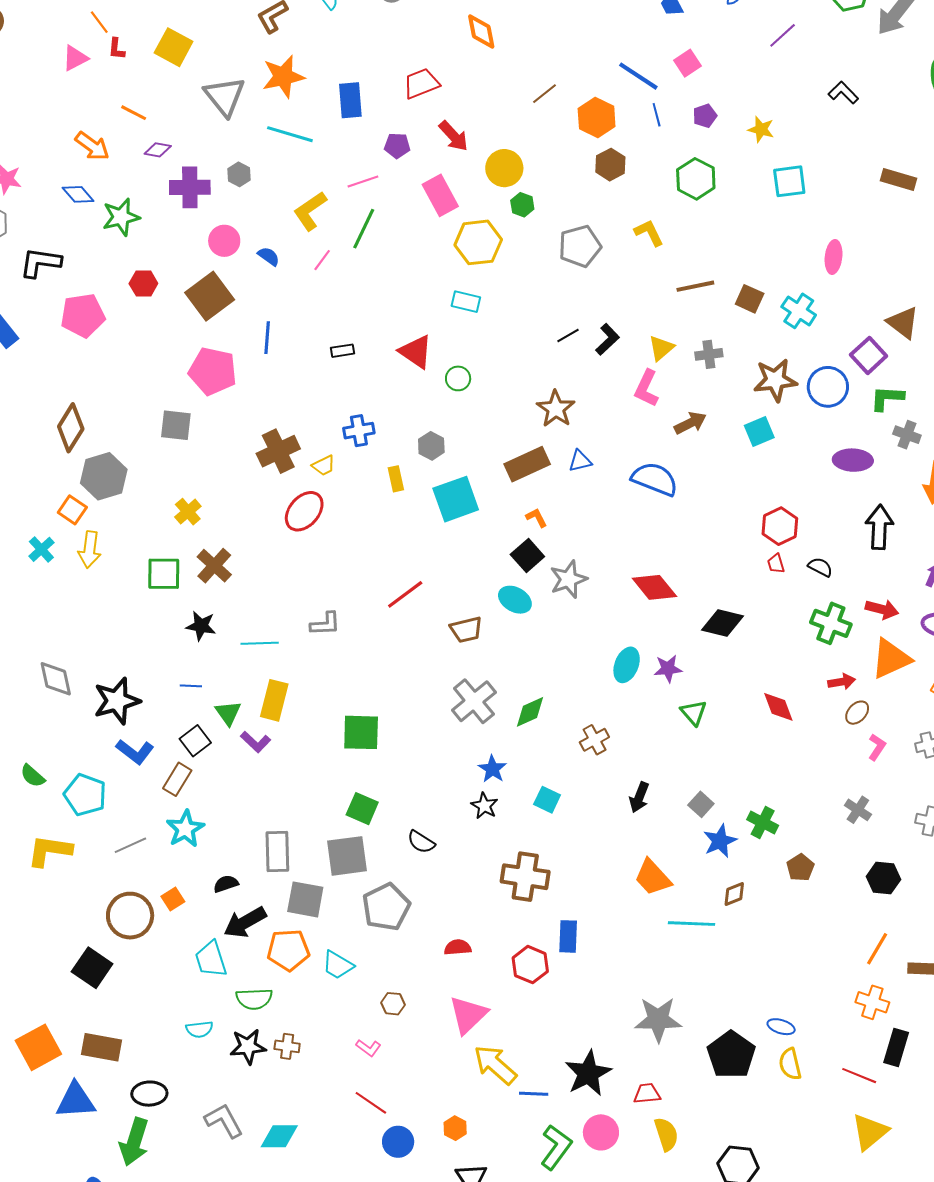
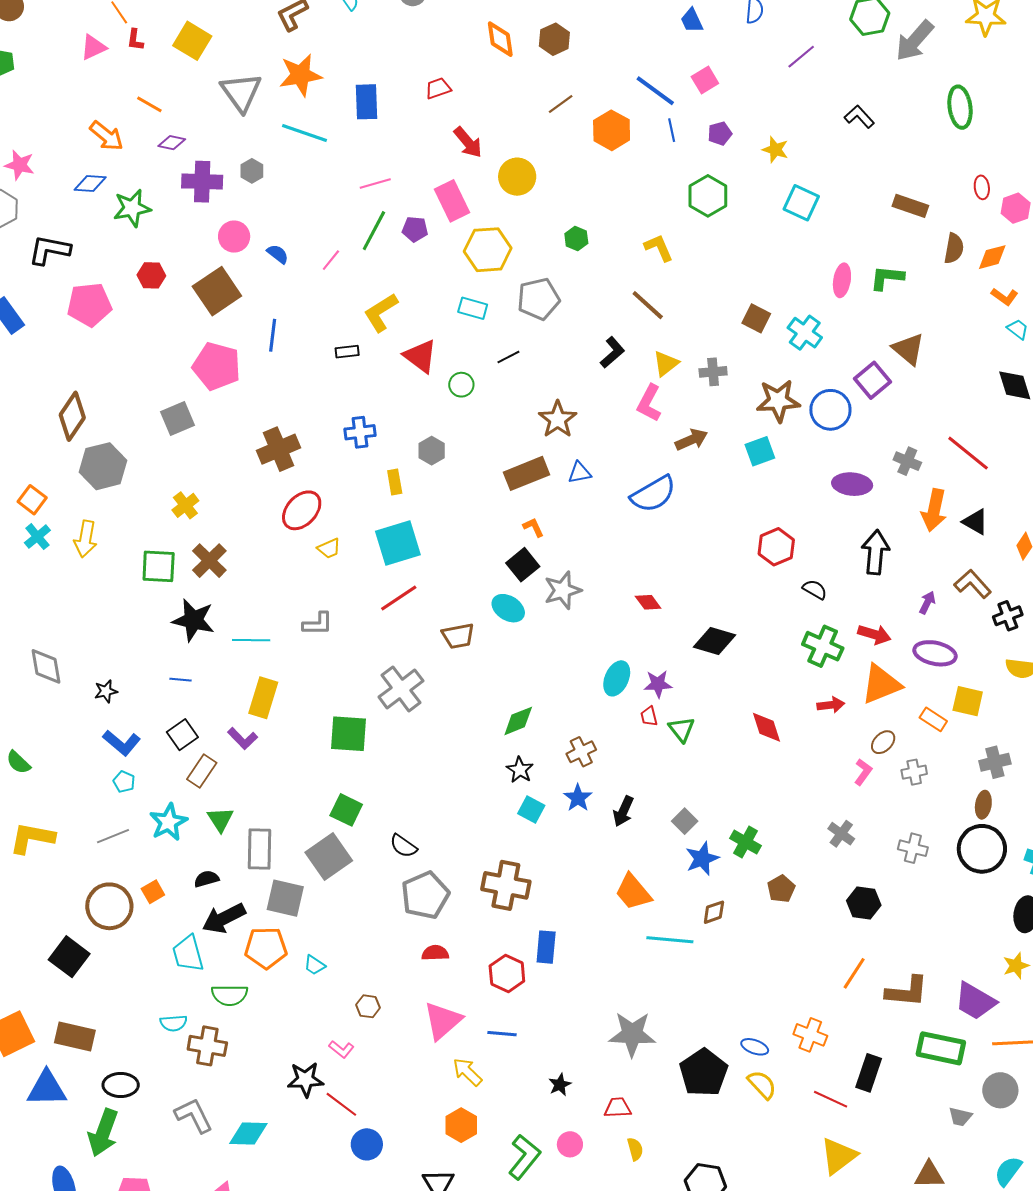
red trapezoid: (421, 83) -> (438, 88), size x0.7
purple pentagon: (397, 146) -> (415, 229), moved
brown hexagon: (610, 165) -> (554, 39), moved
cyan square: (789, 181) -> (801, 203), turned 30
blue diamond: (78, 194) -> (90, 183), turned -48
green hexagon: (522, 205) -> (576, 239), moved
yellow L-shape: (310, 211) -> (381, 312), moved
gray pentagon: (580, 246) -> (538, 299), moved
brown line: (695, 286) -> (648, 305), moved, turned 51
black line: (568, 336) -> (508, 357), moved
green L-shape: (887, 398) -> (887, 278), moved
gray square: (176, 425) -> (177, 419), turned -32
yellow trapezoid: (324, 466) -> (329, 548), moved
blue semicircle: (655, 479) -> (653, 494), turned 126
cyan square: (456, 499) -> (398, 543), moved
orange square: (72, 510) -> (32, 500), moved
red trapezoid: (776, 564) -> (649, 716), moved
red diamond: (654, 587) -> (648, 602), size x0.6
black star: (201, 626) -> (193, 620), size x1.4
black star: (117, 701) -> (106, 691), size x0.5
gray cross: (474, 701) -> (401, 689), moved
green triangle: (228, 713) -> (220, 819), moved
brown ellipse: (857, 713) -> (883, 742), moved
blue star: (492, 769) -> (578, 798), moved
brown rectangle: (177, 779) -> (202, 771), moved
cyan pentagon: (85, 795) -> (124, 782), moved, size x0.5
black star: (484, 806) -> (520, 770), moved
gray square: (347, 856) -> (329, 857), turned -30
gray pentagon: (386, 907) -> (425, 895), moved
cyan trapezoid: (338, 965) -> (315, 965), size x0.7
orange cross: (872, 1002) -> (810, 1035), moved
black star: (248, 1046) -> (306, 1080), moved
brown cross: (287, 1046) -> (207, 1046), moved, size x1.5
yellow semicircle: (790, 1064) -> (762, 1085), turned 148
yellow arrow: (495, 1065) -> (467, 1072), size x0.7
black star: (588, 1073) -> (560, 1085), size x0.5
blue line: (534, 1094) -> (502, 1034), moved
orange hexagon: (455, 1128) -> (461, 1125), moved, size x1.4
pink circle: (601, 1132) -> (570, 1144), size x0.7
yellow semicircle: (666, 1134) -> (635, 1149), size x0.7

